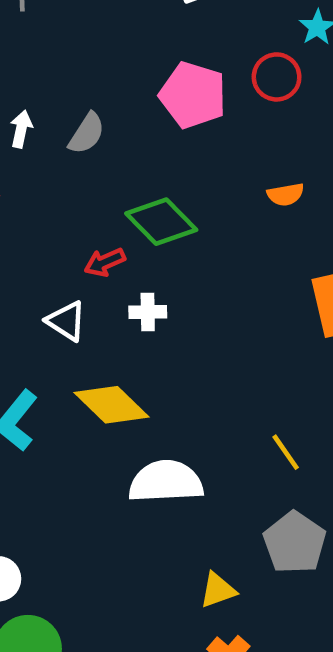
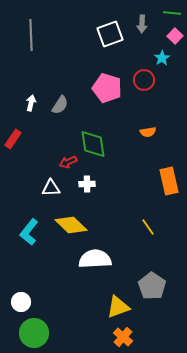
green diamond: (161, 222) -> (93, 144), turned 36
white triangle: (66, 321) -> (51, 188), turned -36
yellow line: (286, 452) -> (148, 227), moved
yellow triangle: (218, 590) -> (118, 307), size x1.4

